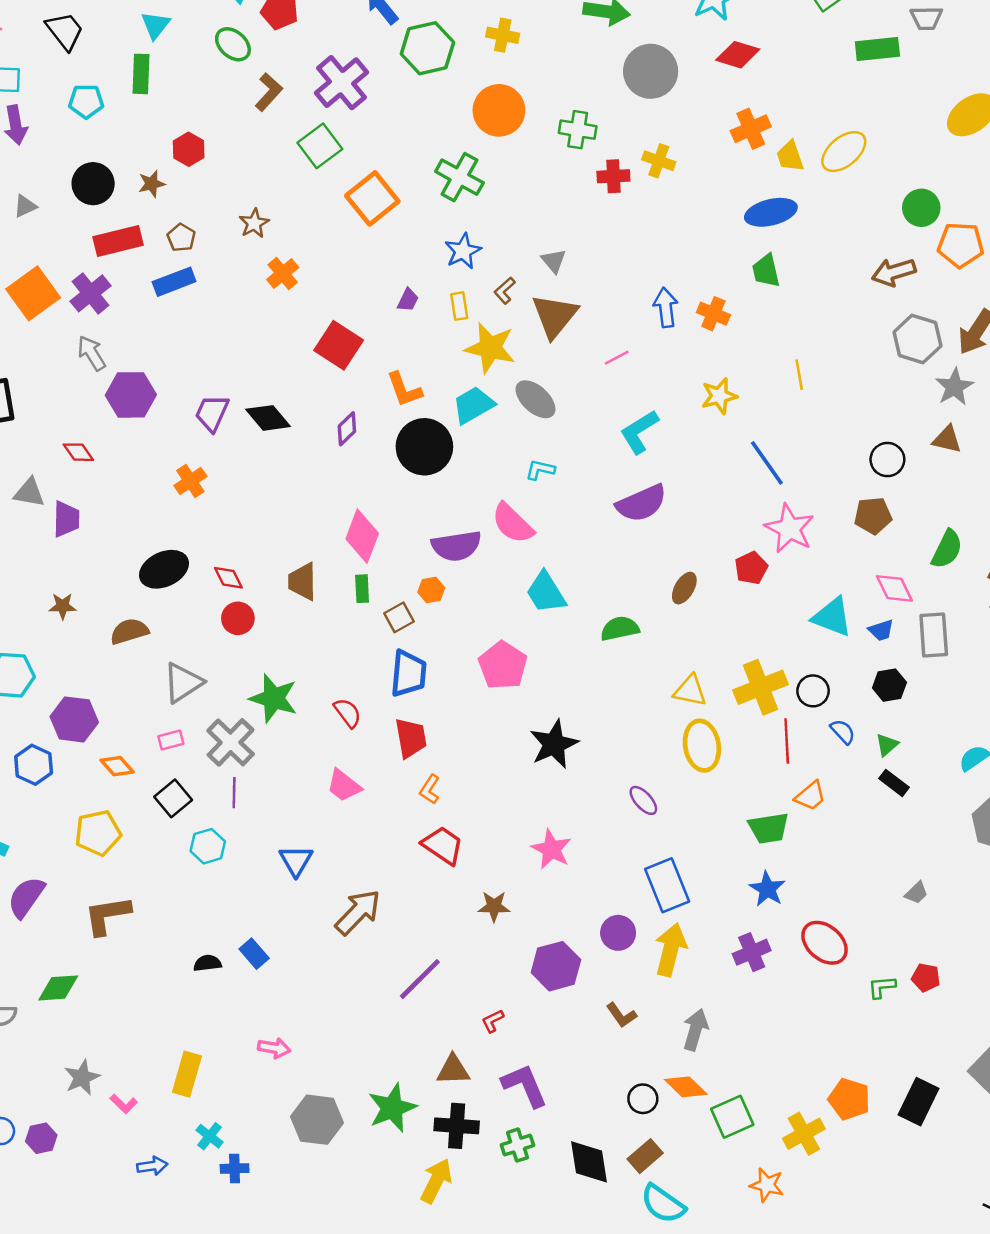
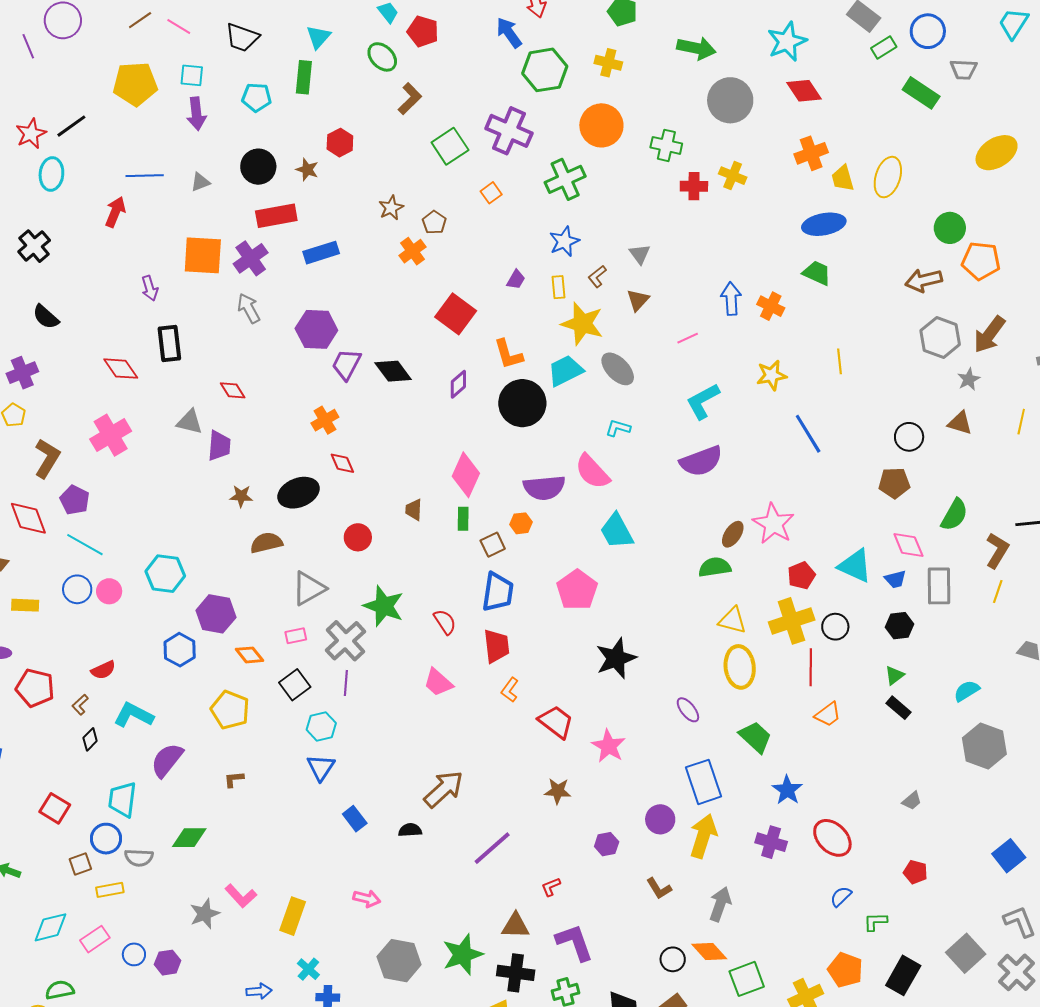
black trapezoid: (65, 31) -> (242, 37), turned 144
green rectangle: (877, 49) -> (921, 93), turned 36
red diamond: (738, 55) -> (804, 91), turned 36
purple cross: (341, 83) -> (509, 131), moved, turned -30
yellow ellipse: (844, 152) -> (888, 177), turned -36
green cross: (459, 177) -> (565, 179), turned 33
brown star: (152, 184) -> (307, 170), turned 30
orange square: (372, 198) -> (491, 193), size x0.5
brown pentagon: (181, 238) -> (434, 222), moved
green trapezoid: (766, 271) -> (817, 273), turned 124
orange square: (33, 293) -> (203, 255), turned 36
brown triangle: (555, 316) -> (638, 300), size x0.6
gray star: (954, 387) -> (969, 379), size x0.7
purple hexagon: (131, 395) -> (316, 329), moved
pink star: (789, 529) -> (773, 524), moved
red pentagon: (751, 568) -> (801, 576), moved
red diamond: (228, 578) -> (342, 463), moved
brown trapezoid: (302, 581) -> (414, 510), size x0.7
brown star: (63, 606) -> (241, 496), moved
green semicircle: (620, 629) -> (715, 567), moved
blue semicircle: (843, 732) -> (841, 897), moved, turned -95
green trapezoid: (769, 828) -> (755, 737), moved, turned -132
yellow pentagon: (98, 833) -> (230, 710), turned 30
red trapezoid: (443, 845) -> (556, 722), moved
blue triangle: (296, 861) -> (321, 768), moved
brown L-shape: (107, 915) -> (234, 779), size x0.5
purple cross: (752, 952) -> (771, 842), turned 36
black semicircle: (207, 963) -> (410, 830), moved
purple hexagon: (556, 966) -> (607, 844), size x0.6
green L-shape: (882, 987) -> (875, 922), moved
pink L-shape: (124, 1104) -> (241, 896), moved, size x1.4

